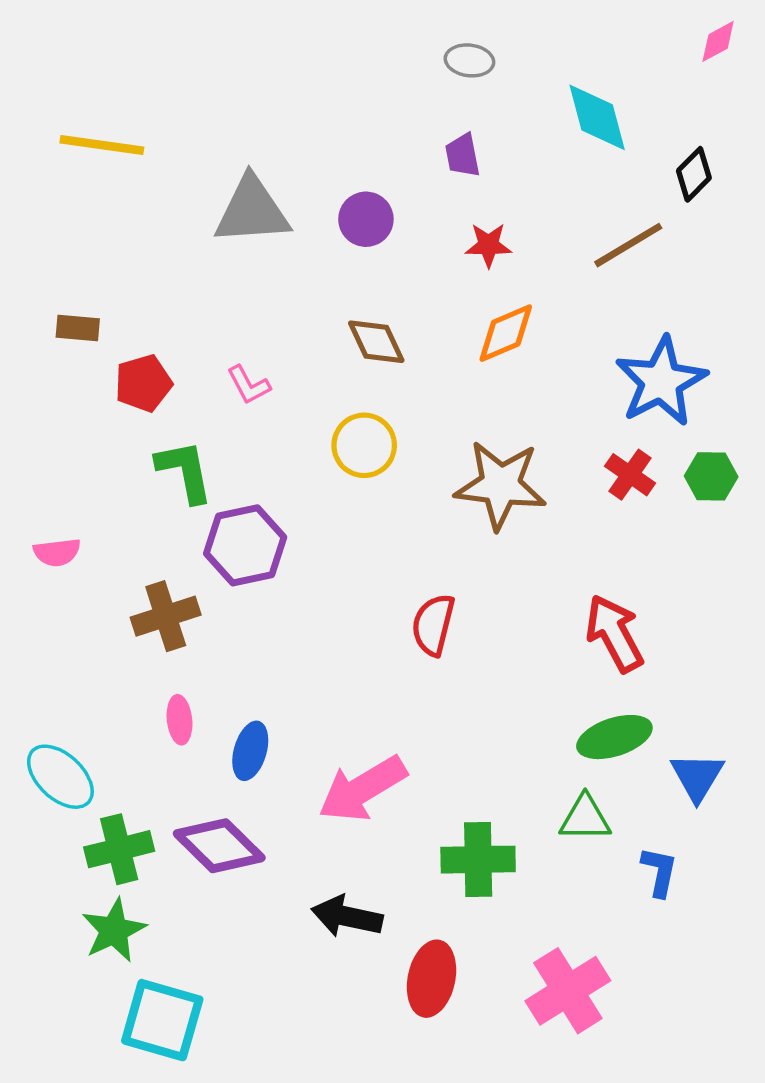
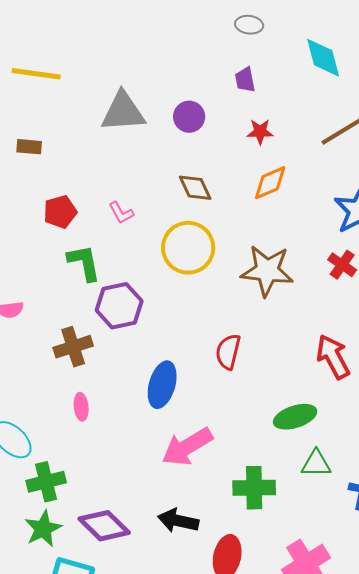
brown rectangle: (78, 328) -> (29, 147), moved
yellow circle: (364, 445) -> (188, 248), size x1.4
green ellipse: (614, 737) -> (295, 417), moved
blue ellipse: (250, 751) -> (162, 385), moved, size x1.4
purple diamond: (219, 846) -> (104, 526), moved

